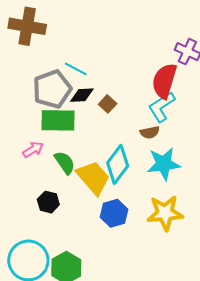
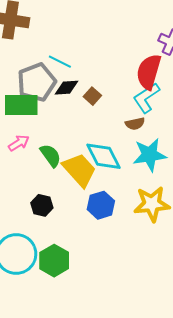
green rectangle: (58, 120) -> (21, 105), moved
cyan diamond: (118, 164) -> (104, 156), turned -63
black hexagon: (48, 202) -> (42, 205), moved

